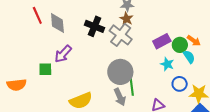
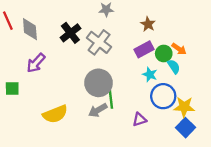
brown star: (126, 19) -> (148, 24), moved
black cross: (95, 26) -> (70, 33), turned 30
green square: (45, 69) -> (12, 88), moved
blue circle: (180, 84) -> (163, 96), size x1.5
gray arrow: (120, 97) -> (98, 110), turned 84

